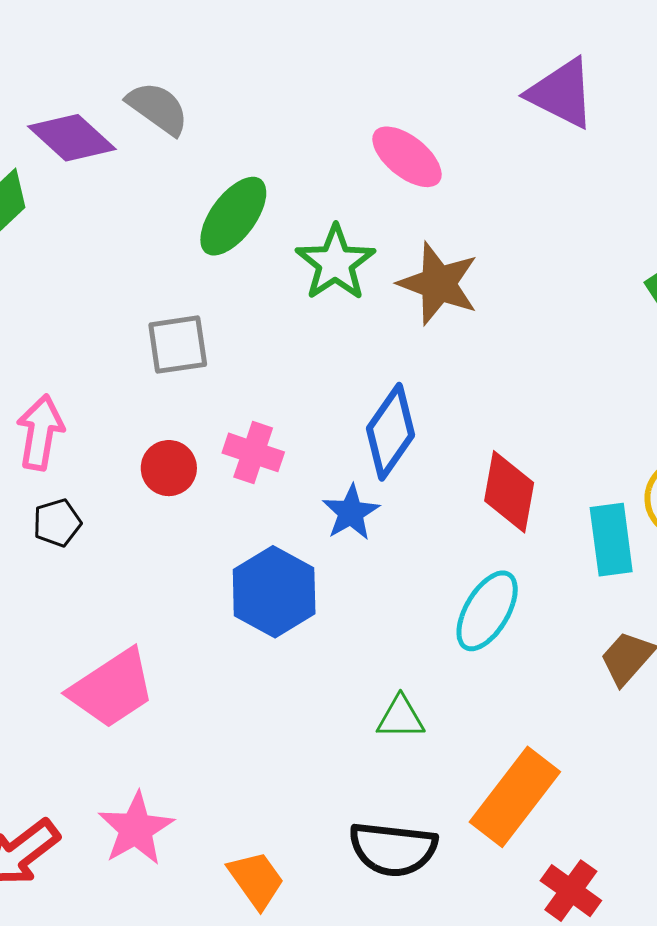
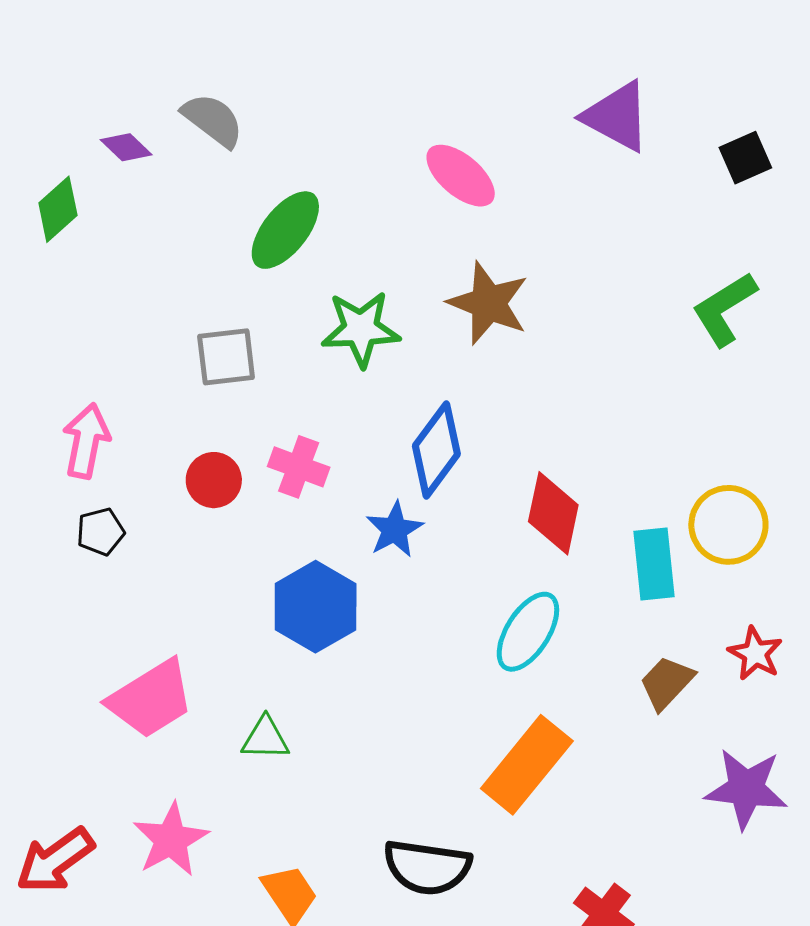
purple diamond: (72, 138) -> (126, 147), size x0.6
green star: (335, 263) -> (361, 329), moved, turned 30
green triangle: (400, 718) -> (265, 738), moved
orange rectangle: (515, 797) -> (527, 765), moved

